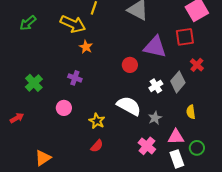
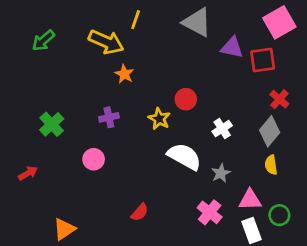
purple triangle: (155, 47) -> (232, 47), moved, size x0.7
purple cross: (75, 78) -> (109, 117), turned -32
gray diamond: (178, 82) -> (270, 131), moved
yellow star: (97, 121) -> (159, 119), moved

